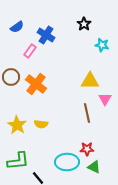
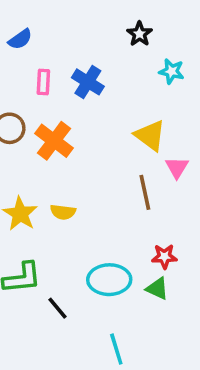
blue cross: (46, 35) -> (88, 82), moved
pink rectangle: (30, 51) -> (43, 82), turned -32
yellow triangle: (90, 81) -> (150, 135), turned 36
red star: (87, 149) -> (164, 256), moved

